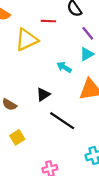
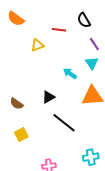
yellow triangle: (26, 40) -> (37, 45), size x0.6
cyan triangle: (87, 54) -> (92, 63), turned -40

